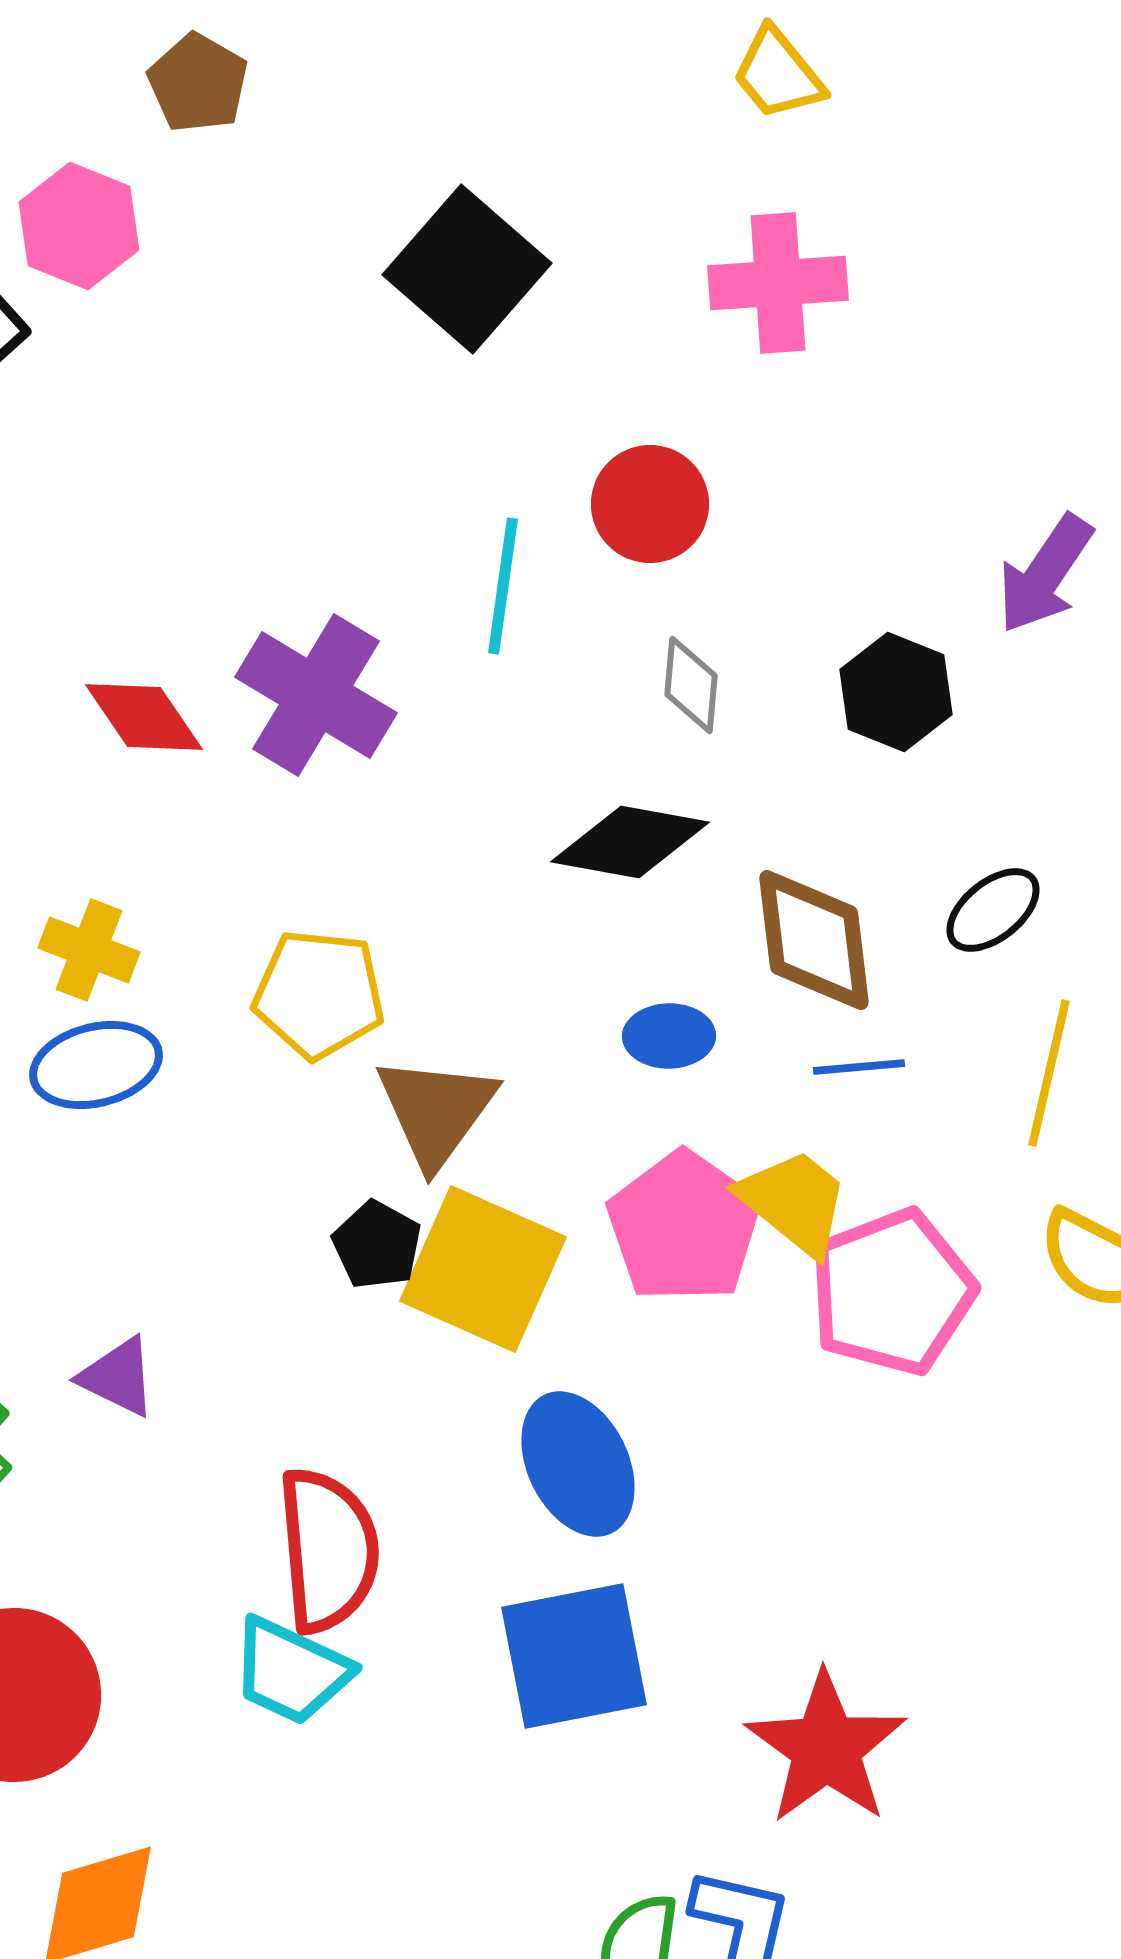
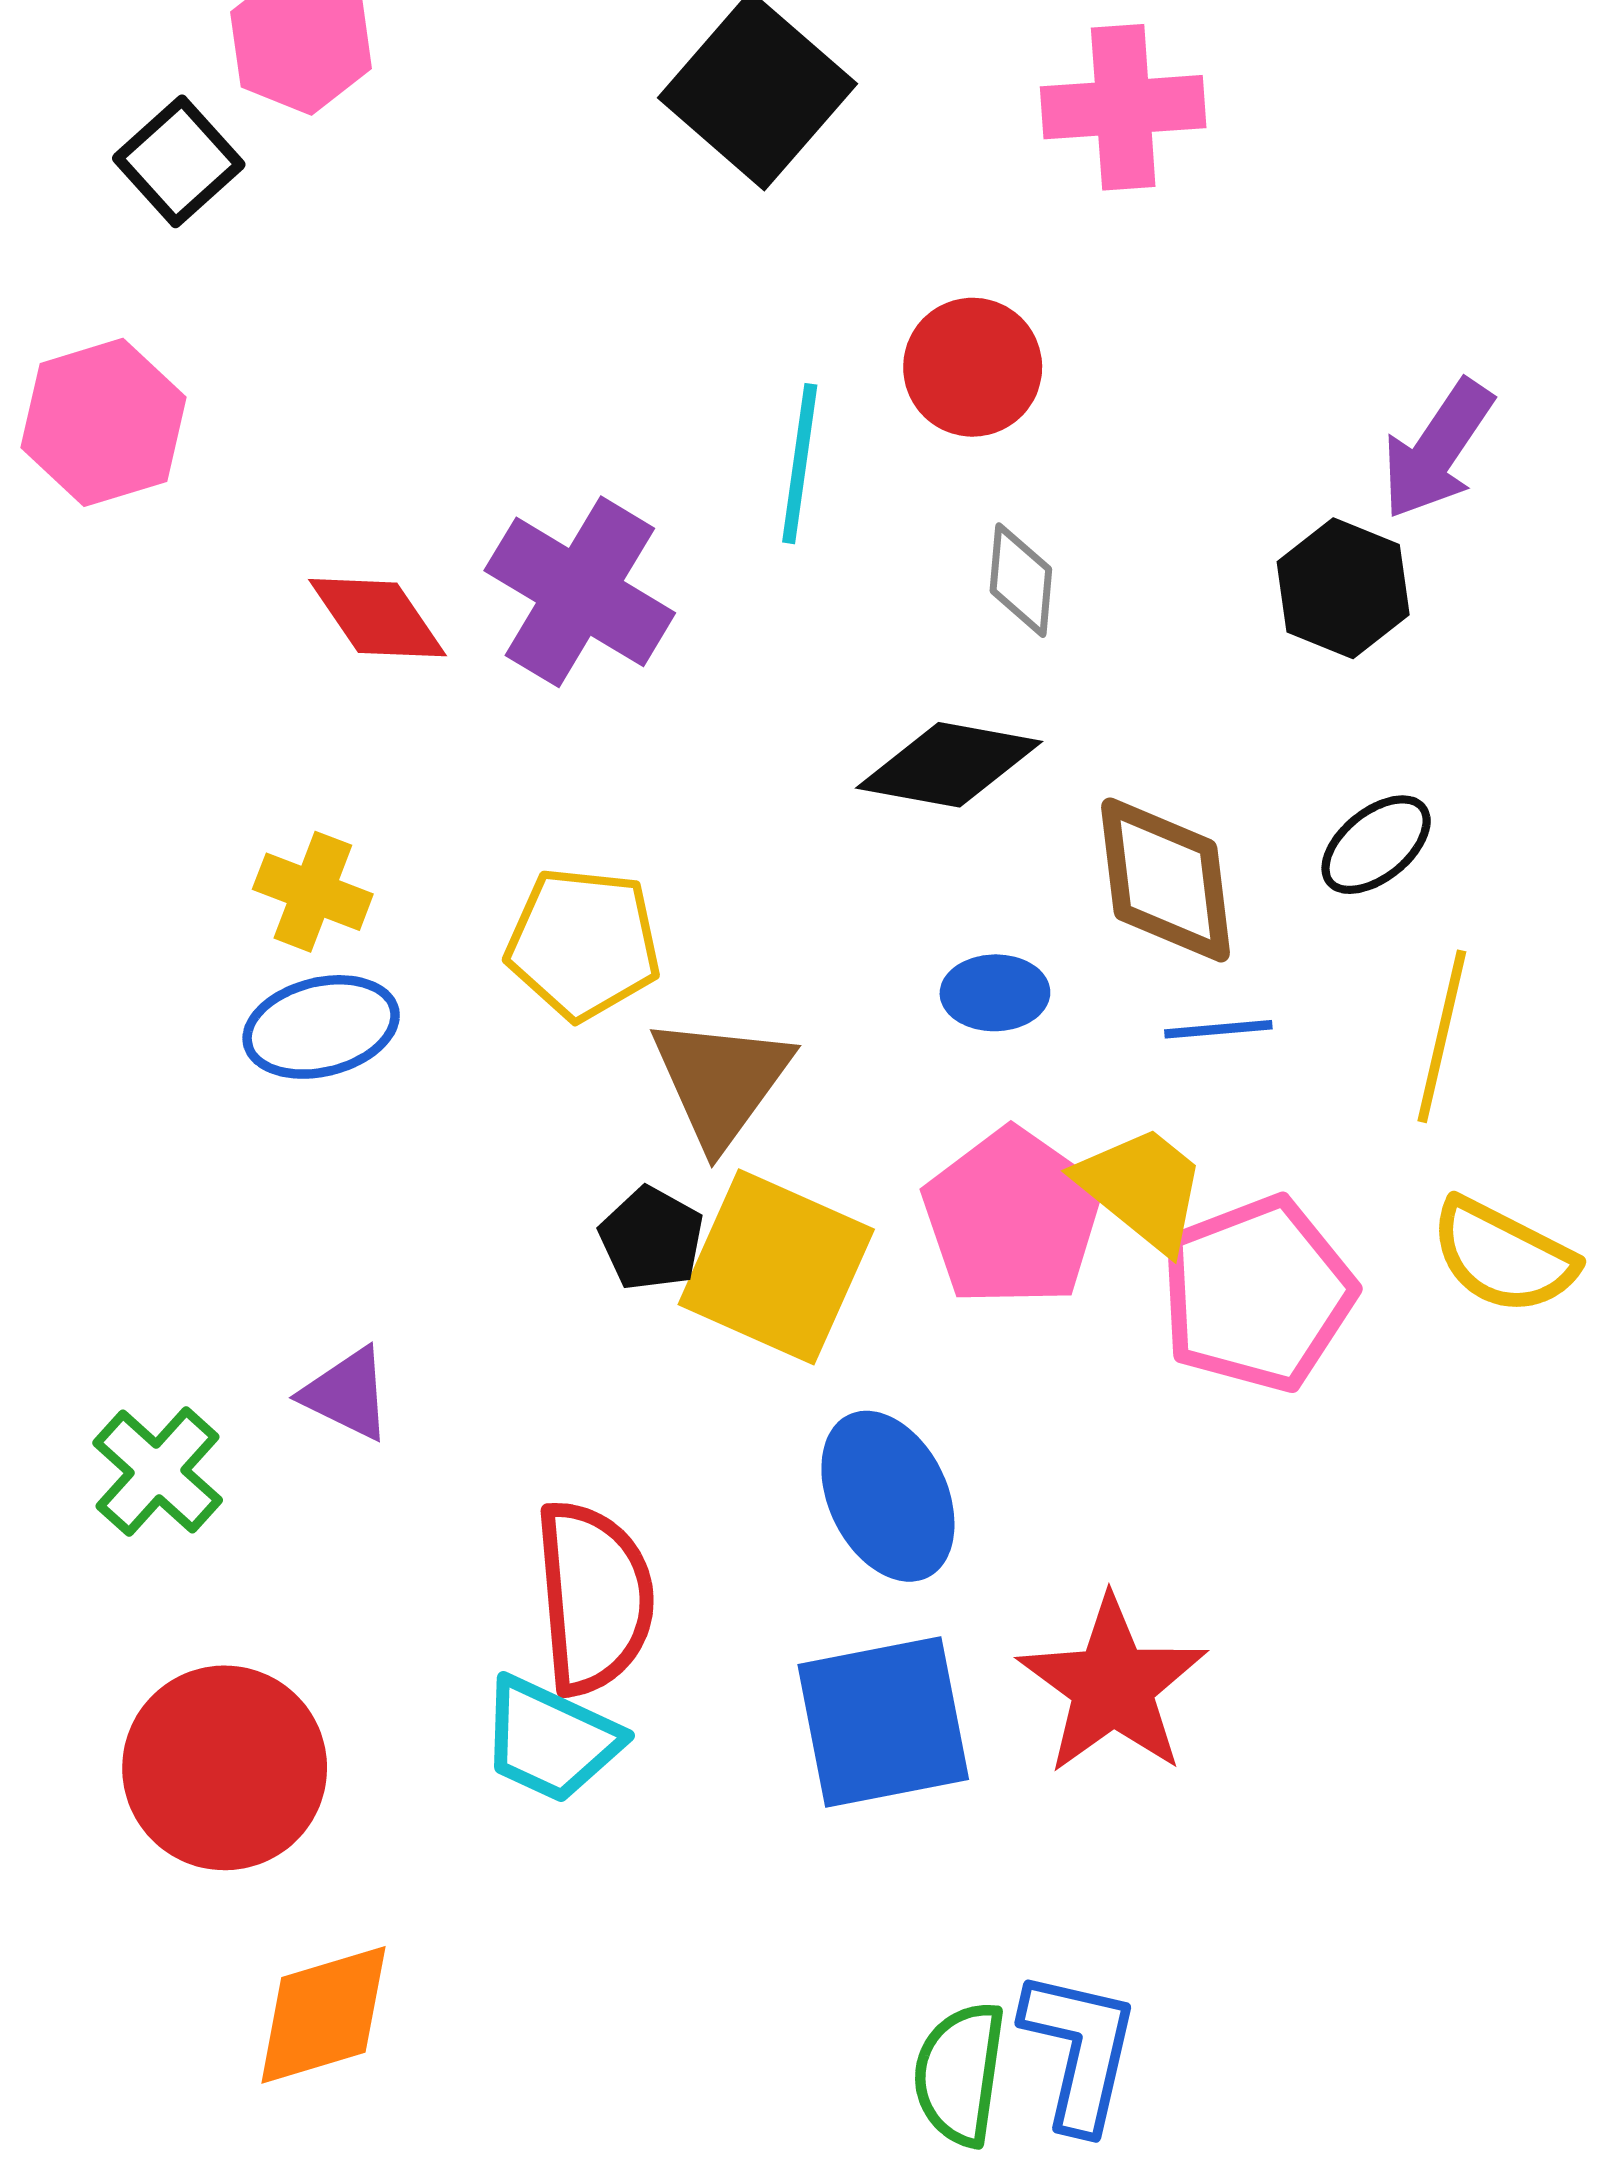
black hexagon: (896, 692) -> (1343, 588), moved
red star: (826, 1748) -> (1113, 1686), moved

